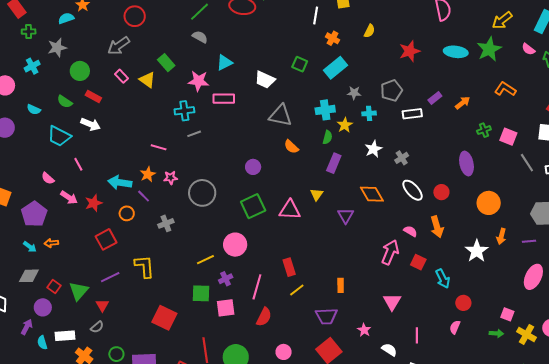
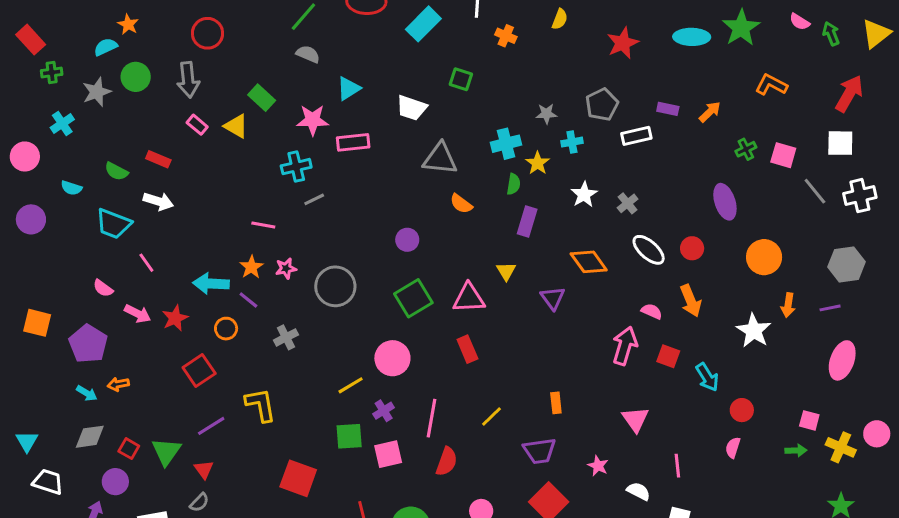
gray arrow: (119, 46) -> (188, 80), turned -55
cyan rectangle: (335, 68) -> (423, 24), moved
green circle: (80, 71) -> (136, 77), moved
purple rectangle: (435, 98) -> (668, 109), turned 56
red rectangle: (289, 267) -> (467, 349), moved

